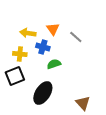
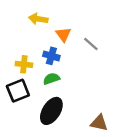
yellow arrow: (28, 33) -> (38, 19), moved
green semicircle: (54, 64) -> (51, 79), moved
brown triangle: (83, 103) -> (99, 123), turned -35

